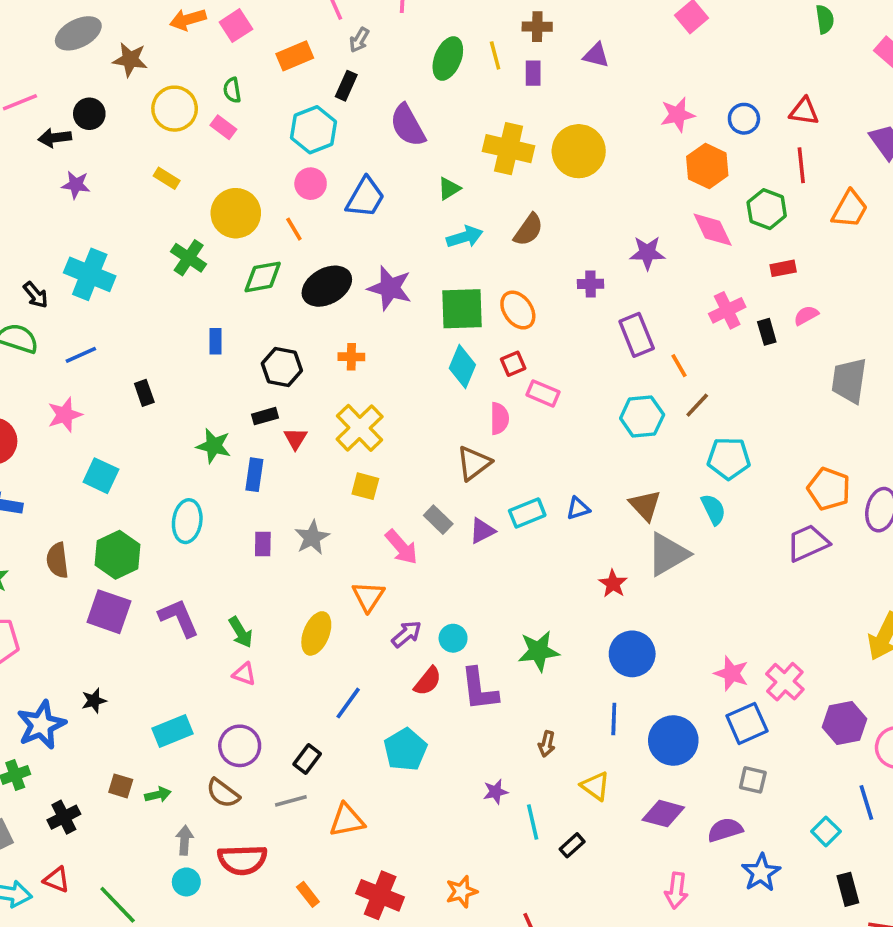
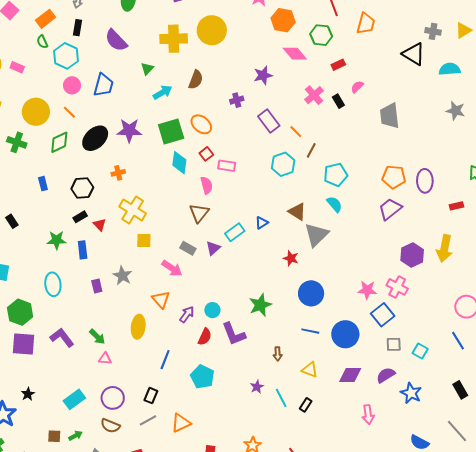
green semicircle: (232, 90) -> (42, 42), moved
blue line: (614, 719) -> (310, 331), turned -66
purple hexagon: (844, 723) -> (412, 255), moved
cyan square: (826, 831) -> (420, 351), moved

